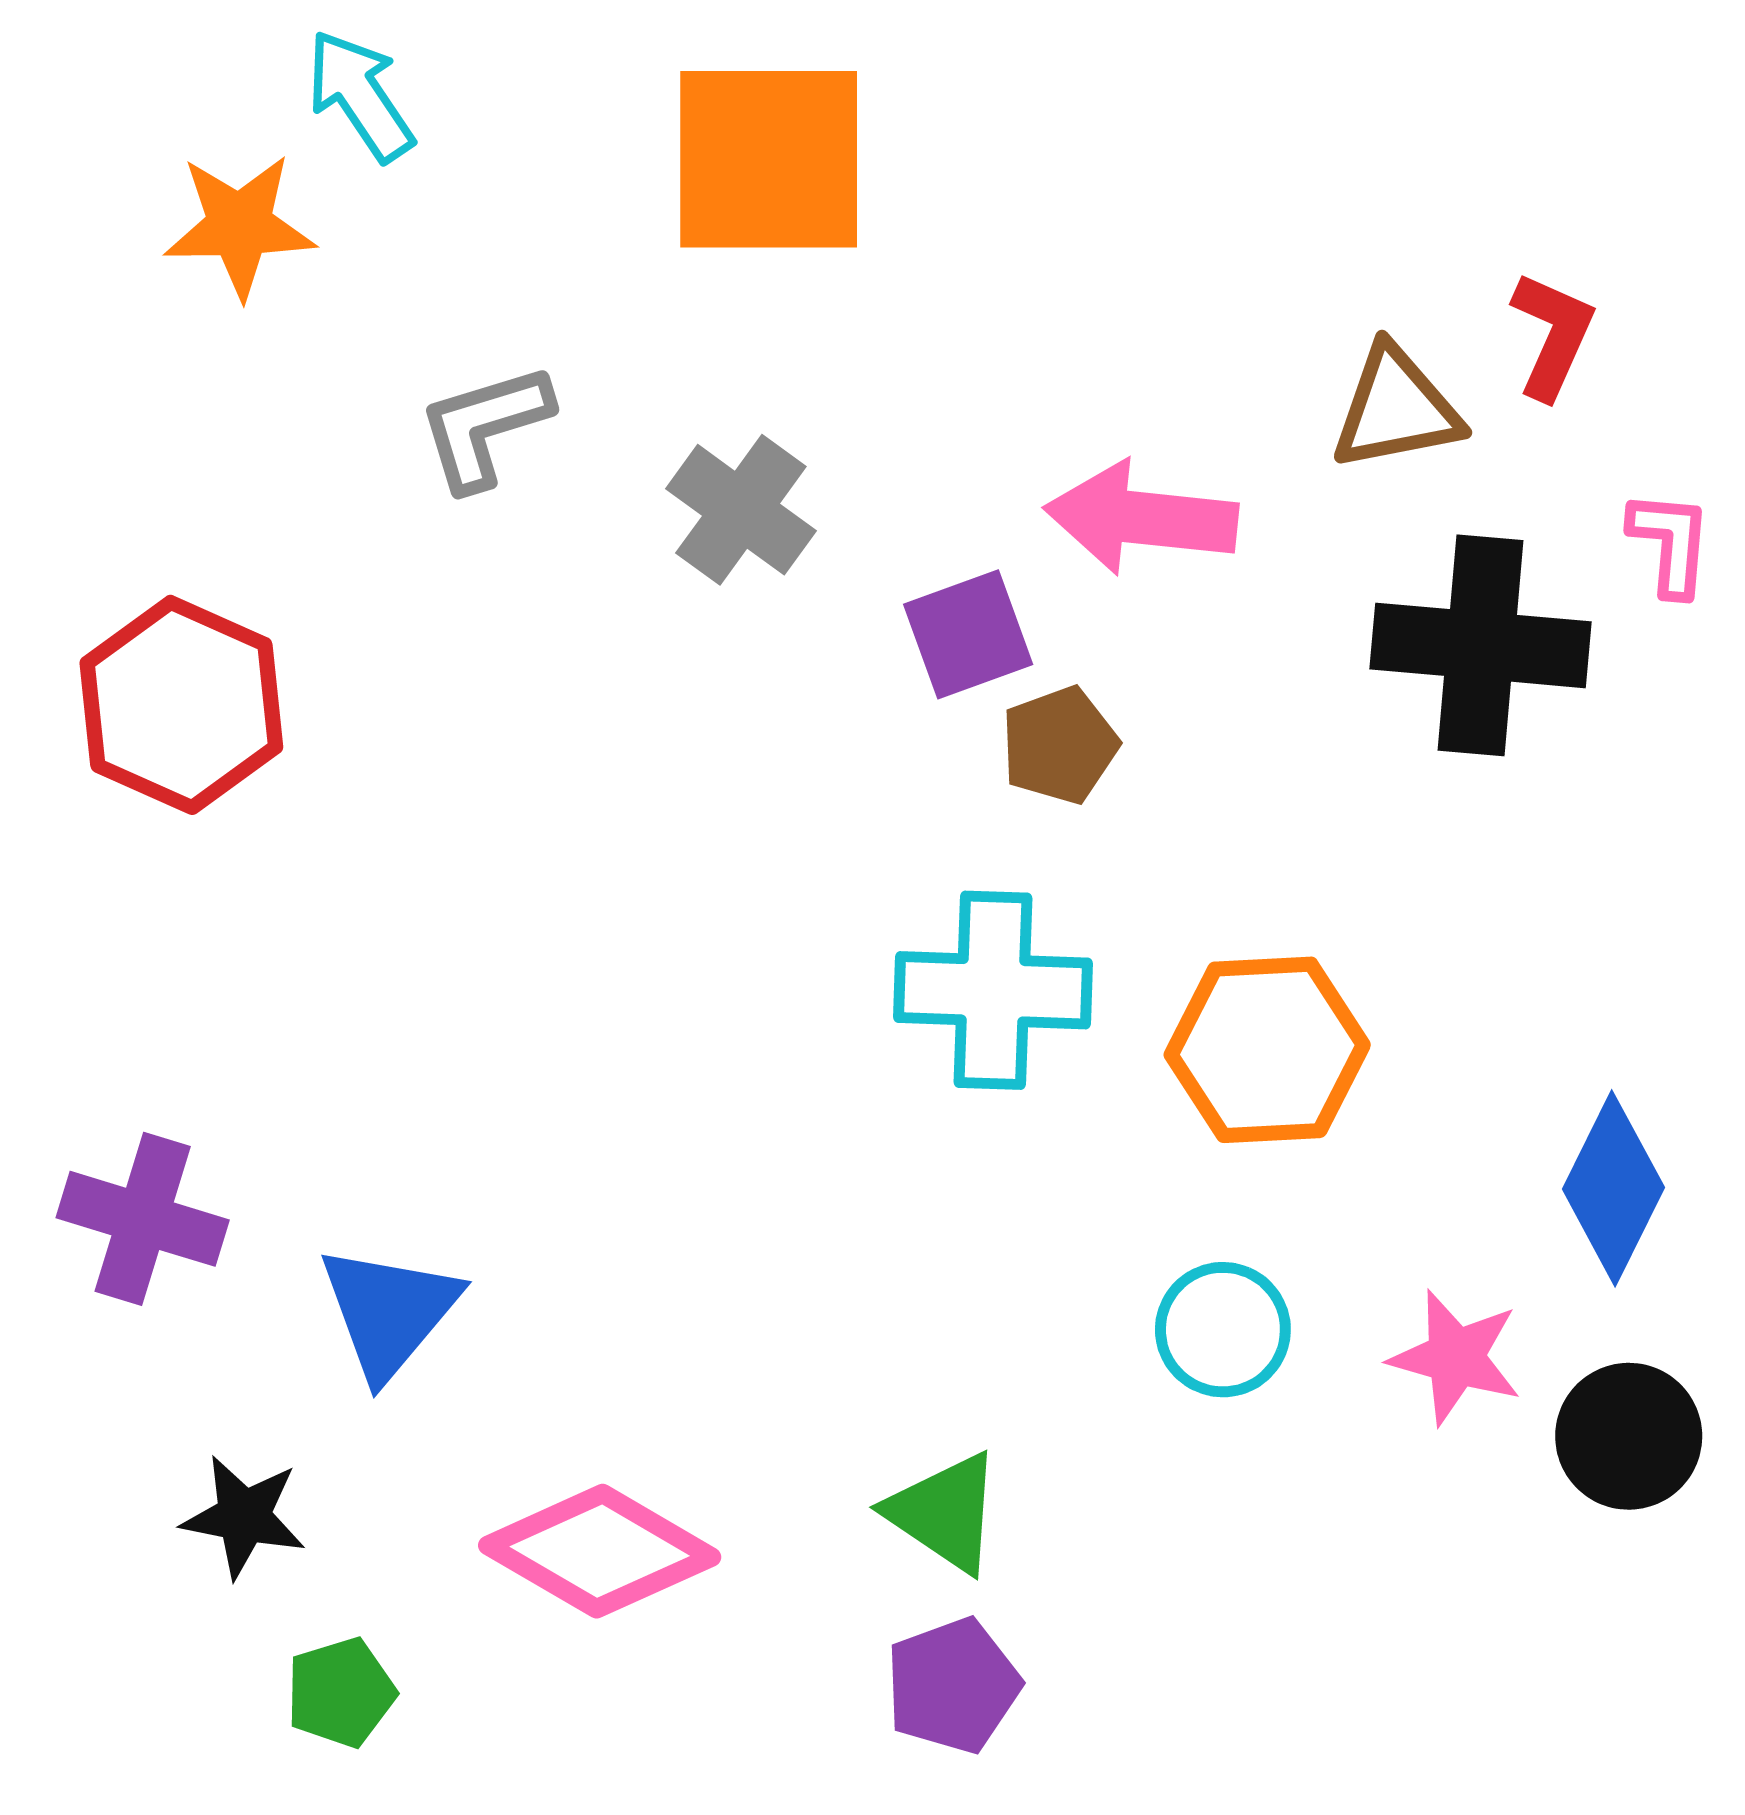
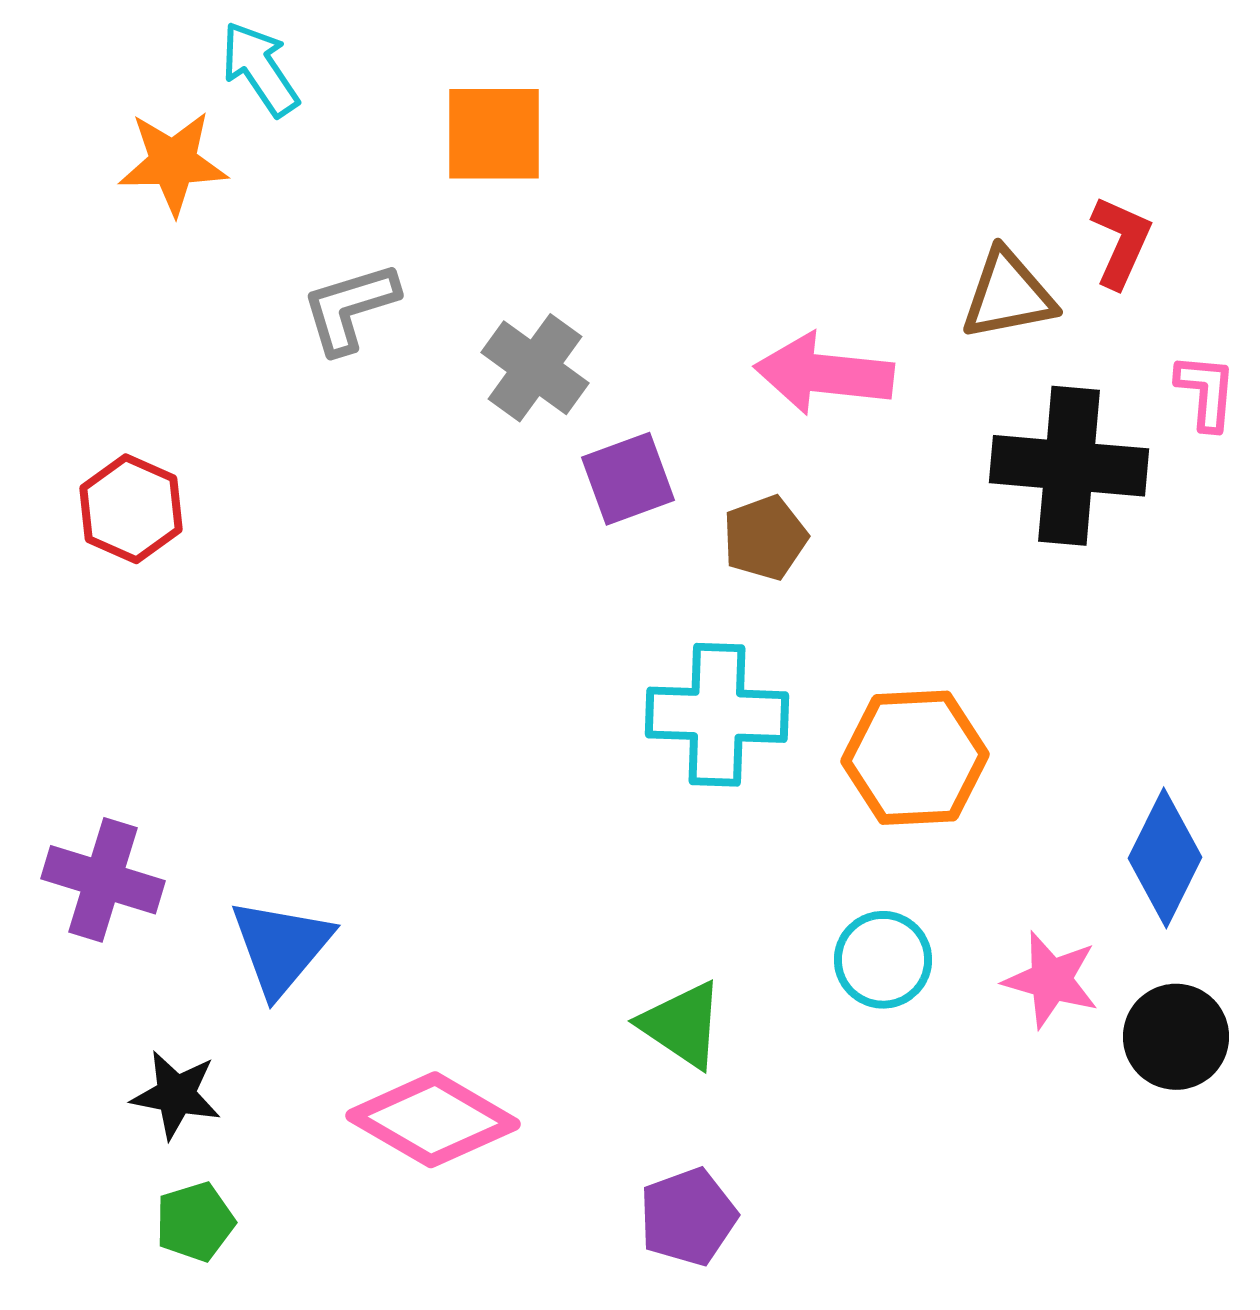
orange square: (769, 159) -> (494, 134), moved, size x0.7
purple square: (968, 634) -> (628, 479), moved
red hexagon: (181, 705) -> (131, 509), size x0.7
green triangle: (945, 1512) -> (682, 1025), moved
green pentagon: (341, 1692) -> (195, 1222), moved

